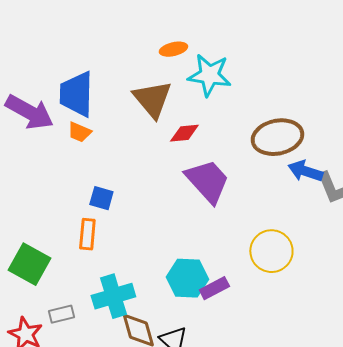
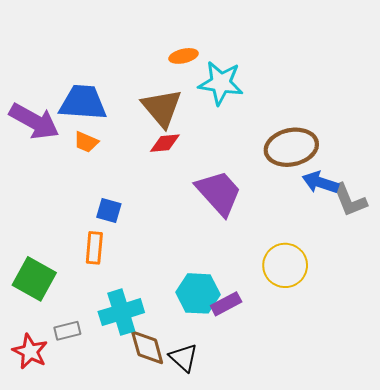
blue trapezoid: (76, 94) -> (83, 103), turned 93
red diamond: (184, 133) -> (165, 143), moved

